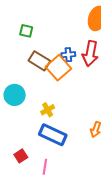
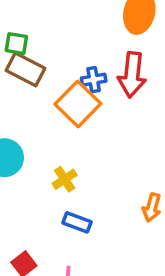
brown rectangle: (39, 61) -> (26, 69), moved
blue rectangle: (53, 135) -> (77, 222), size x0.6

